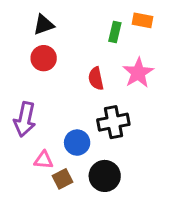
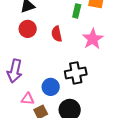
red semicircle: (96, 79) -> (57, 34), moved

